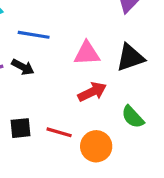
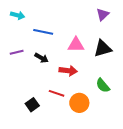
black arrow: (23, 67) -> (41, 58), moved
red arrow: (92, 92) -> (68, 71), moved, turned 30
black square: (20, 128) -> (32, 105), moved, turned -32

